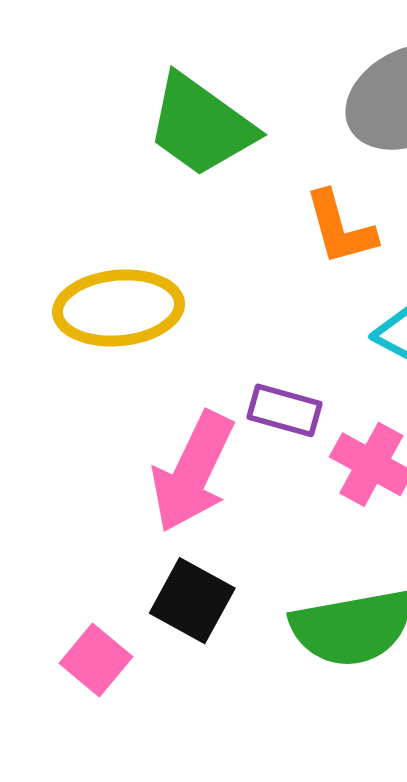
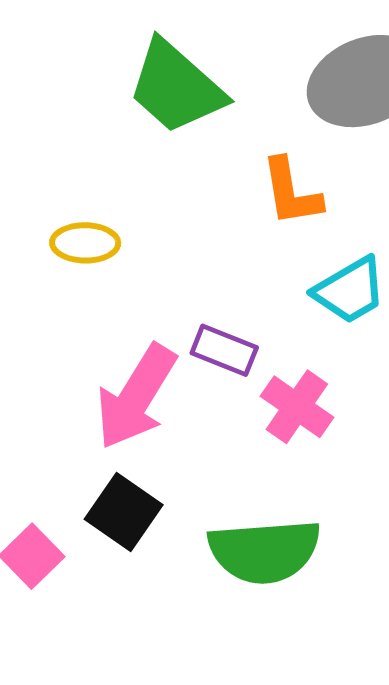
yellow ellipse: (119, 308) -> (85, 243), size x0.6

